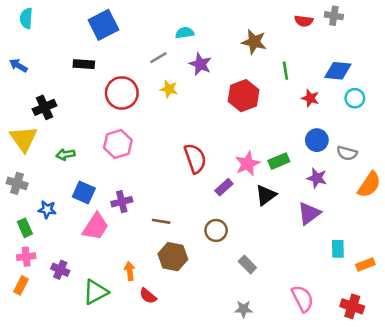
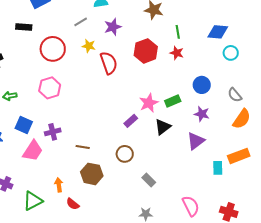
purple star: (200, 64) -> (113, 27), turned 30
red star: (310, 98) -> (177, 53), moved
gray semicircle: (347, 153) -> (235, 95), moved, turned 35
red semicircle: (195, 158) -> (109, 63), moved
orange rectangle: (365, 264) -> (239, 156), moved, size x1.5

